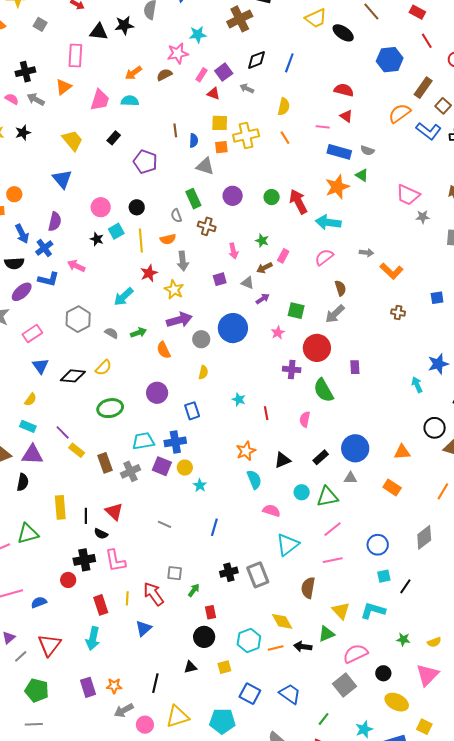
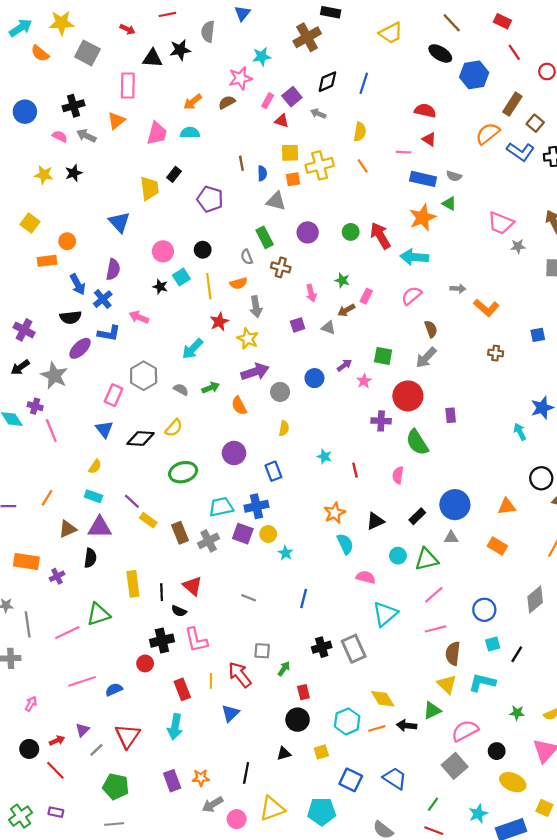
gray square: (40, 24) -> (87, 53), size x1.6
black ellipse: (343, 33) -> (440, 53), moved
yellow trapezoid: (72, 140) -> (150, 188), moved, turned 35
purple arrow: (263, 299) -> (344, 365), moved
blue circle: (233, 328) -> (314, 378), size x0.6
pink rectangle: (32, 334) -> (114, 395), moved, turned -30
brown semicircle: (308, 588) -> (453, 653), moved

